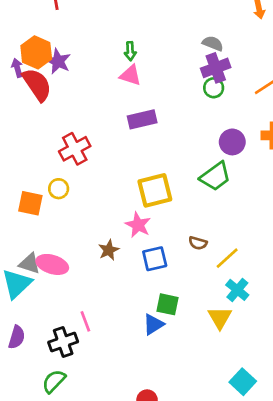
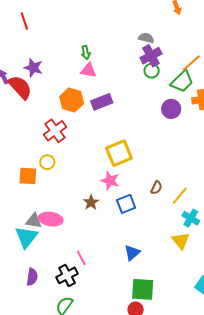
orange hexagon: (36, 52) -> (72, 100), moved
green trapezoid: (215, 176) -> (182, 81), moved
brown semicircle: (198, 243) -> (156, 188), turned -72
green square: (168, 304) -> (143, 289), moved, size x1.4

